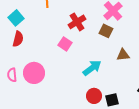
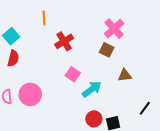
red cross: (77, 22) -> (64, 41), moved
pink square: (65, 44) -> (73, 74), moved

